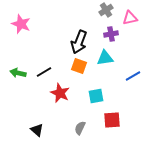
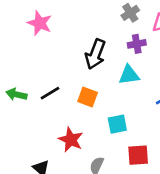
pink star: (21, 24) -> (40, 23), moved
orange square: (79, 66) -> (88, 97), moved
red star: (60, 93) -> (71, 140), moved

